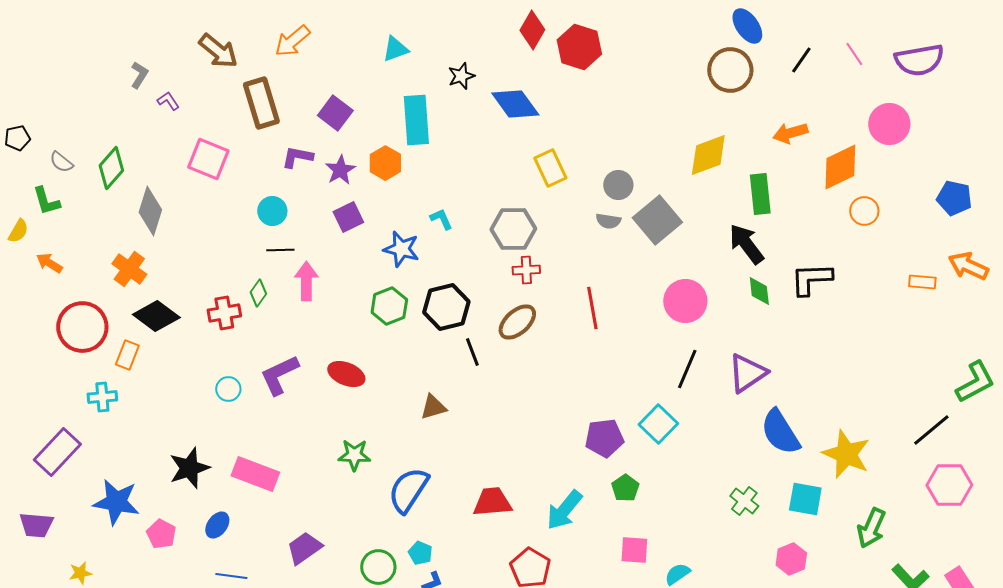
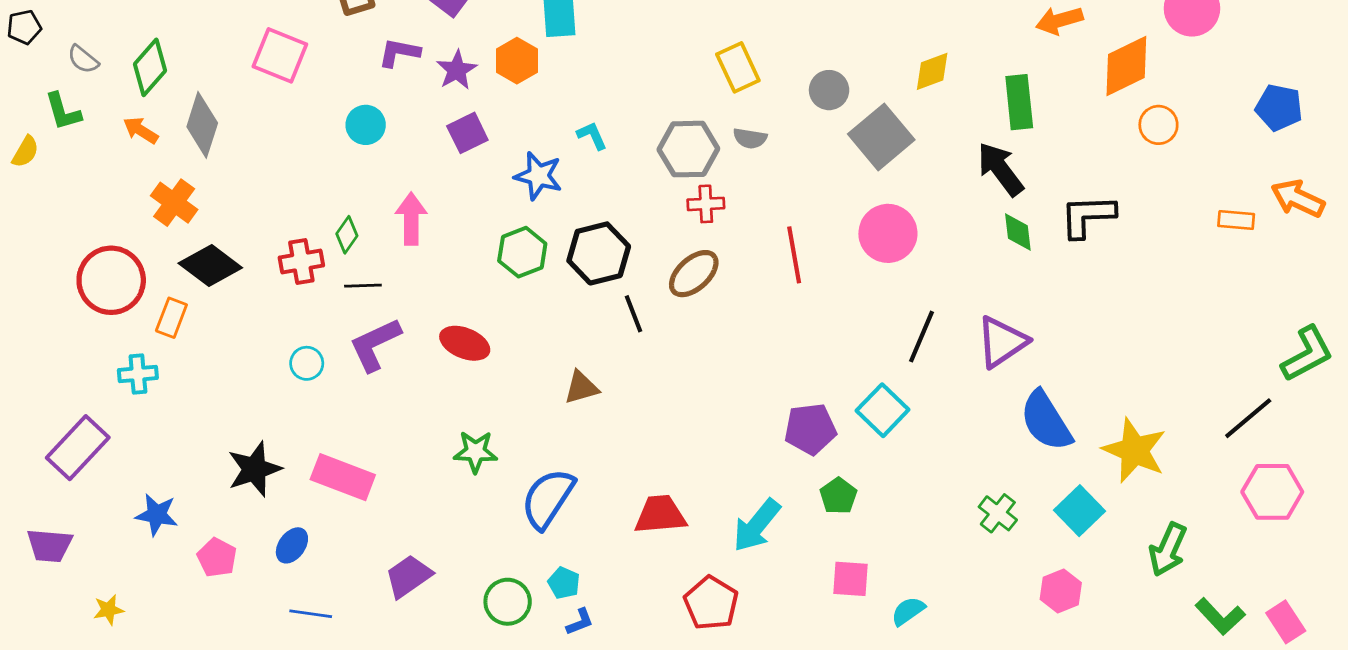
yellow diamond: (708, 155) -> (932, 71), moved, size x0.7
gray semicircle: (608, 221) -> (750, 138), moved
black line: (280, 250) -> (363, 286), moved
orange arrow: (49, 263) -> (141, 130), moved
pink circle: (685, 301) -> (888, 233), moved
cyan square: (805, 499) -> (1079, 511), turned 36
blue star: (116, 502) -> (157, 515), size x0.7

